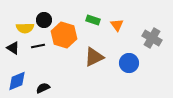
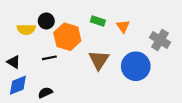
black line: (38, 46) -> (49, 58), moved
black triangle: (13, 48) -> (14, 62), moved
brown triangle: (94, 57) -> (99, 60), turned -30
blue circle: (129, 63) -> (136, 66), size x1.4

